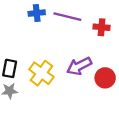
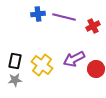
red cross: (102, 27) -> (93, 26), turned -32

